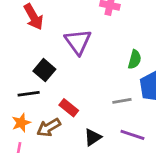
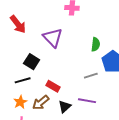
purple line: (132, 135) -> (87, 101), moved
black triangle: (93, 137) -> (65, 107), moved

